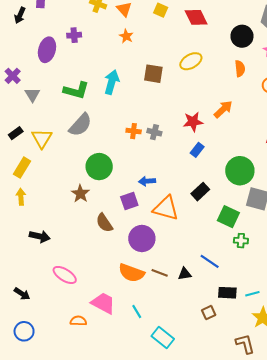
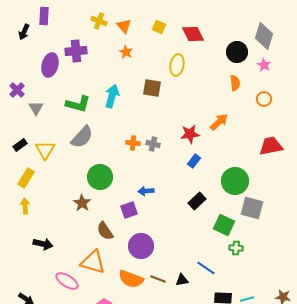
purple cross: (74, 35) -> (76, 51), size x1.5
yellow ellipse: (191, 61) -> (177, 65), moved, turned -50
orange triangle: (166, 208) -> (93, 262), moved

